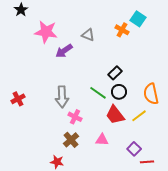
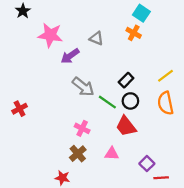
cyan square: (138, 19) -> (141, 13), moved
gray arrow: (62, 97) -> (83, 87), moved, turned -50
yellow line: (139, 116) -> (166, 76), moved

